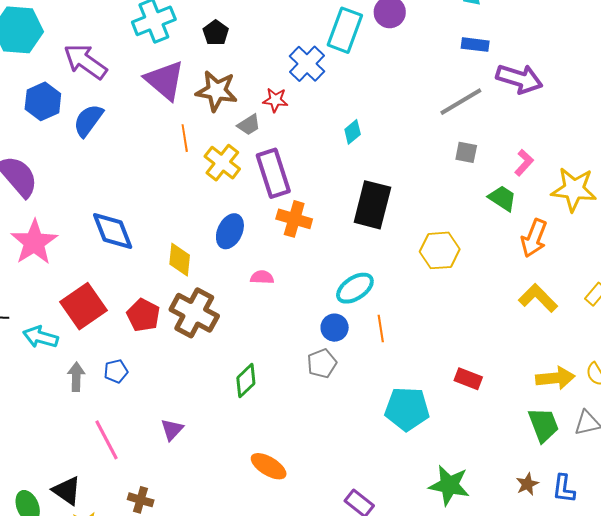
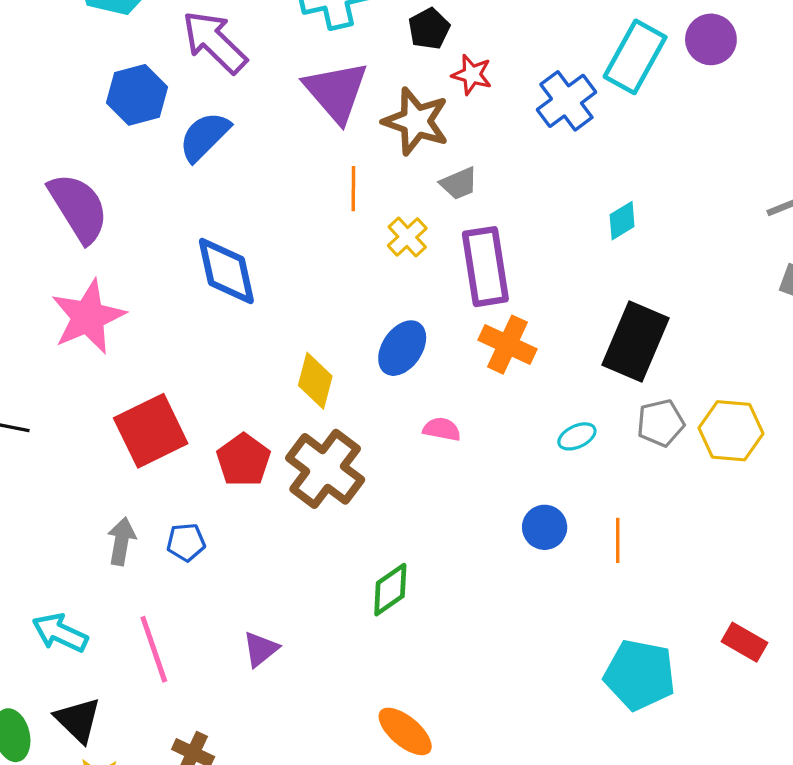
red star: (275, 100) -> (472, 75), moved
yellow cross: (222, 163) -> (407, 237), size x0.7
blue diamond: (113, 231) -> (226, 271), moved
cyan ellipse: (355, 288) -> (577, 436), moved, size x0.6
cyan arrow: (41, 337) -> (60, 633), moved
gray pentagon: (322, 363) -> (661, 423), moved

